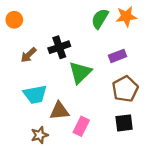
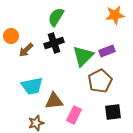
green semicircle: (100, 19) -> (56, 17), moved
orange circle: (14, 20) -> (11, 36), moved
green triangle: (80, 72) -> (83, 56), moved
brown pentagon: (125, 89) -> (100, 81), moved

